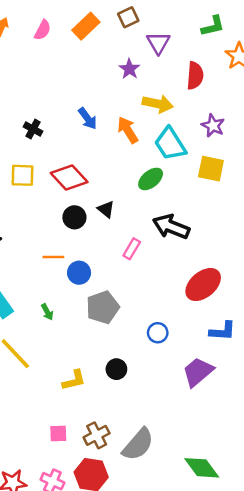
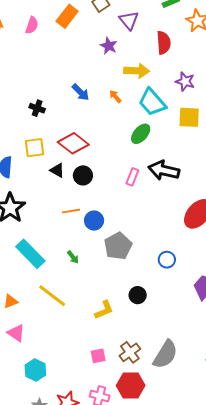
orange arrow: (128, 130) -> (115, 96), size x0.6
black triangle: (106, 209) -> (57, 170), moved
pink rectangle: (132, 249) -> (132, 177), moved

